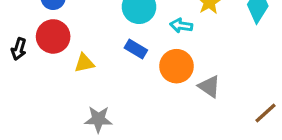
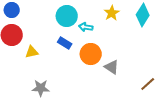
cyan arrow: (181, 26) -> (86, 27), moved

